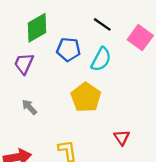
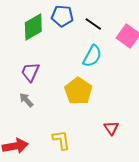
blue pentagon: (68, 49) -> (62, 16), moved
purple trapezoid: (24, 64) -> (30, 72), moved

